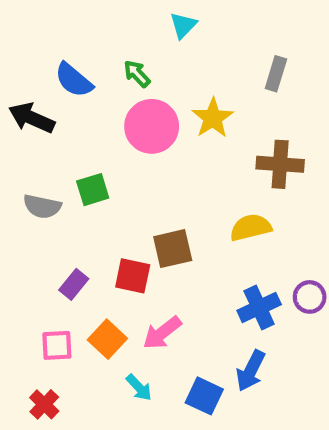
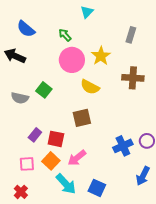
blue semicircle: (74, 80) -> (26, 29), moved
green square: (93, 190) -> (44, 90), turned -35
yellow semicircle: (251, 227) -> (90, 87), moved, turned -138
red square: (133, 276) -> (56, 139), moved
blue arrow: (251, 371) -> (143, 176), moved
cyan arrow: (139, 388) -> (66, 184), size x1.6

